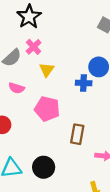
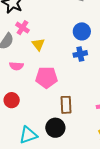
blue cross: (84, 83) -> (80, 54), moved
brown rectangle: (77, 134) -> (66, 105), moved

